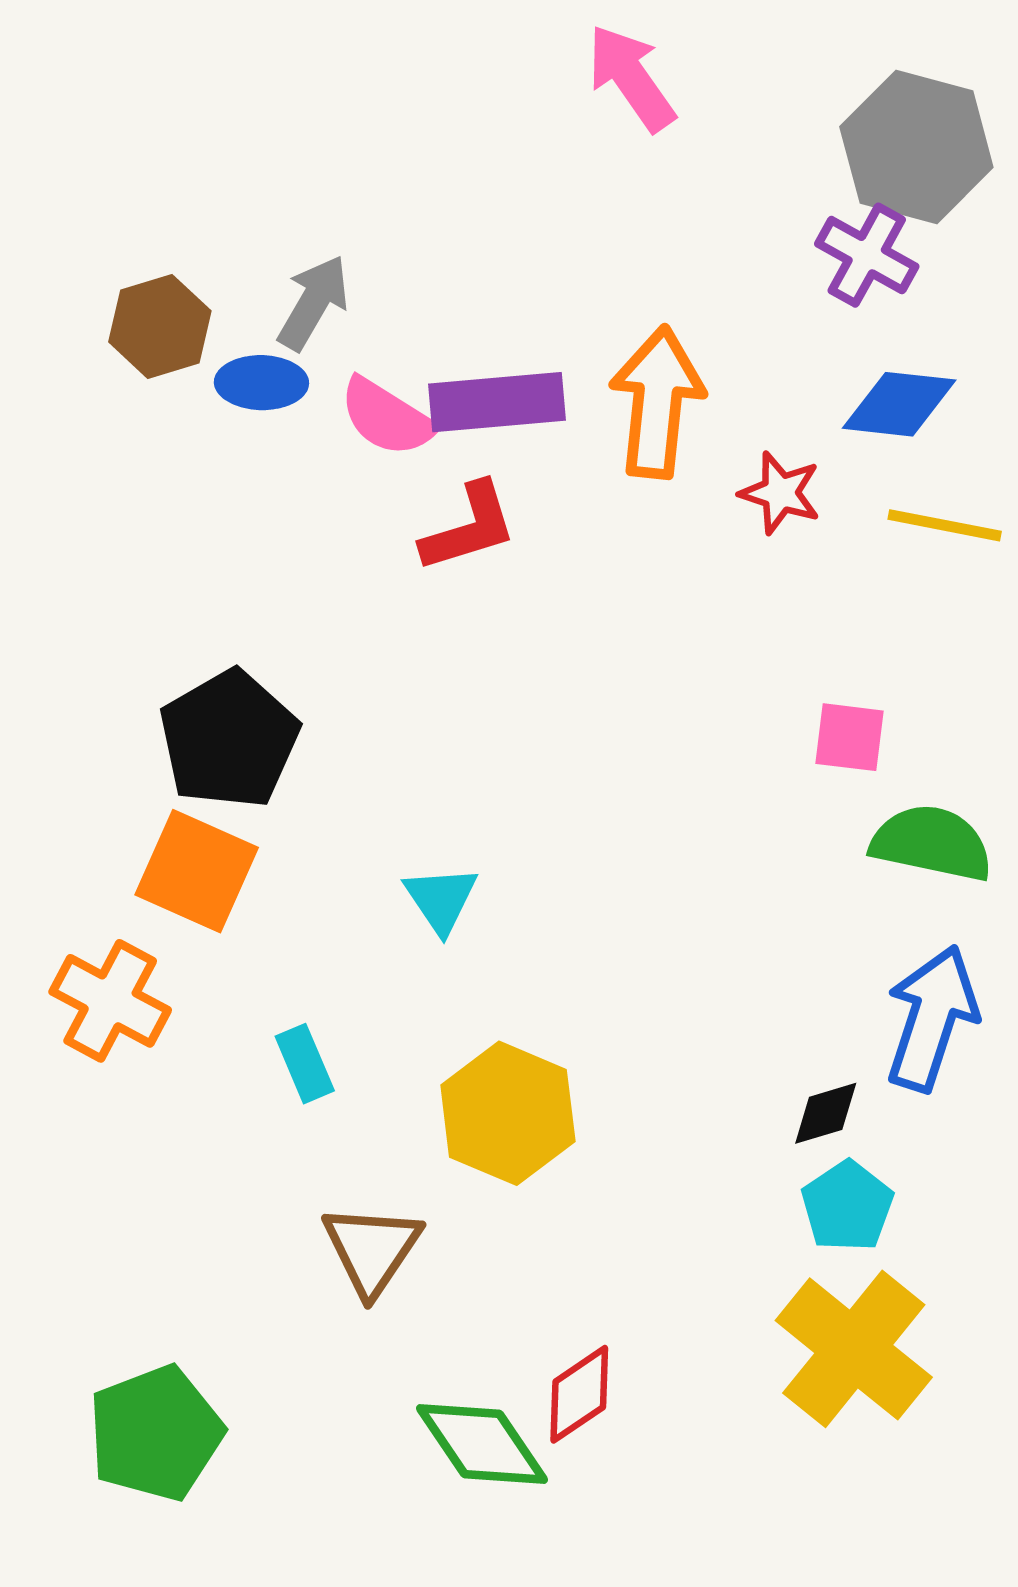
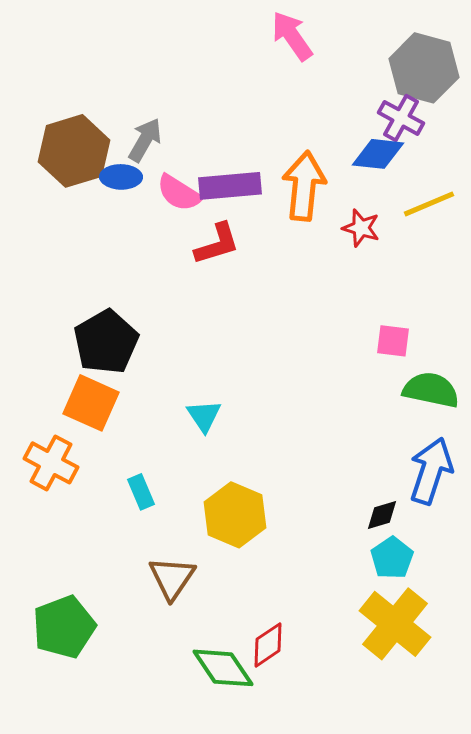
brown hexagon: (160, 326) -> (74, 151), size x1.5
blue diamond: (899, 404) -> (378, 154), moved
yellow line: (945, 525) -> (429, 204), moved, turned -34
green pentagon: (156, 1433) -> (64, 627), moved

